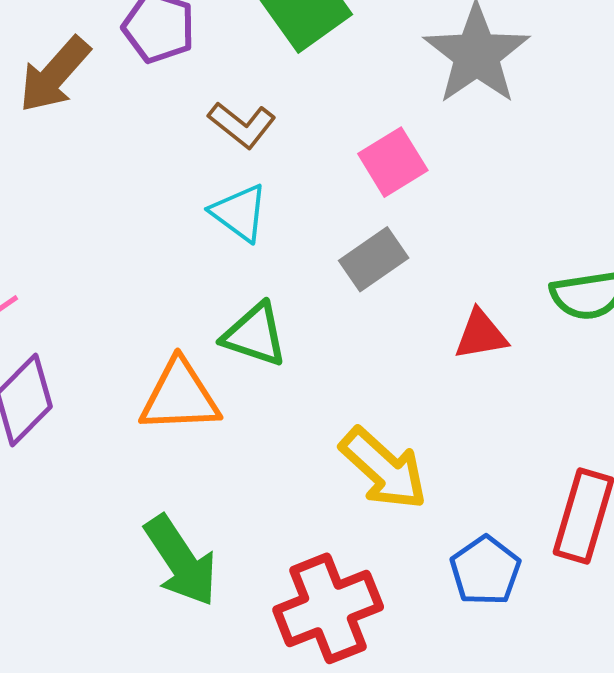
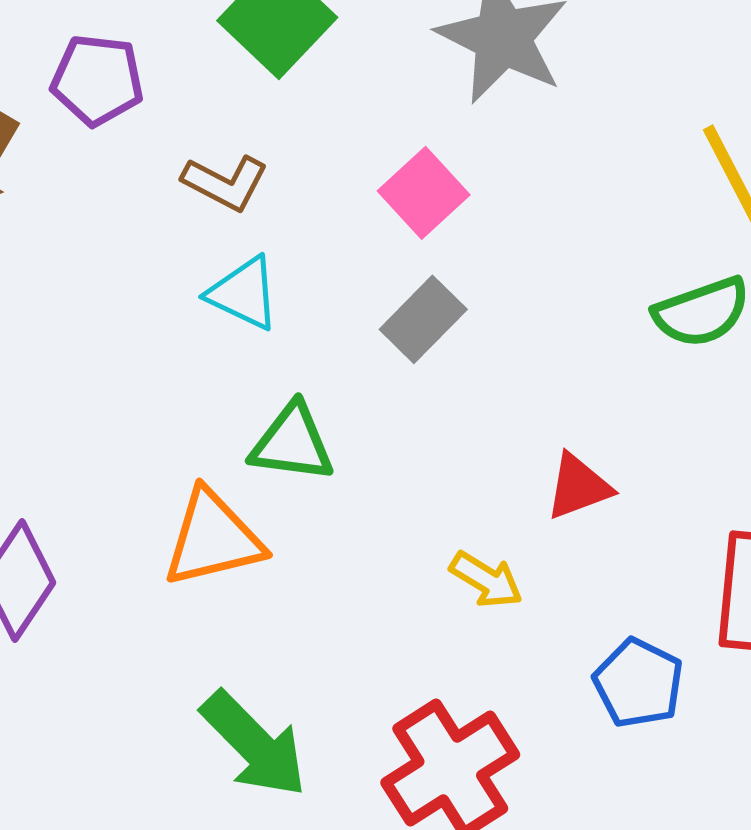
red triangle: (481, 335) -> (578, 487), moved
yellow arrow: (384, 469) -> (486, 580), size x0.6

